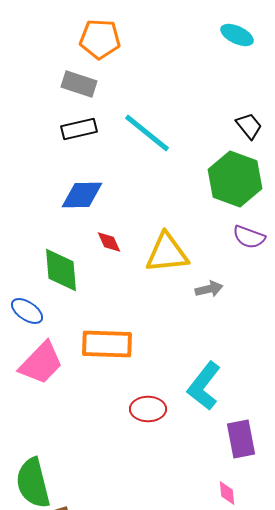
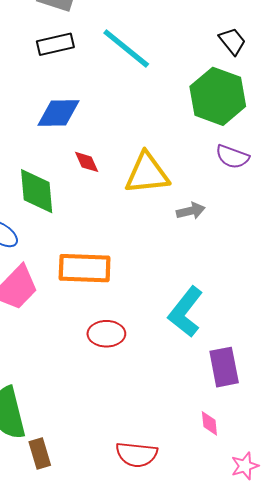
red ellipse: (148, 409) -> (106, 334), moved

